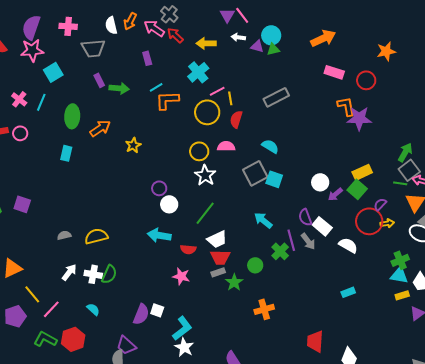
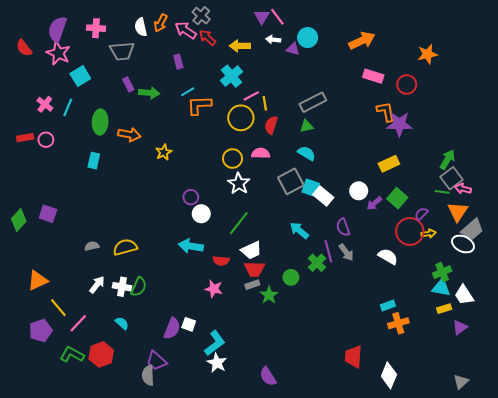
green triangle: (273, 49) -> (307, 126), moved
pink star: (32, 50) -> (58, 53), turned 30
orange arrow: (100, 128) -> (129, 135), turned 45
yellow rectangle: (362, 172) -> (389, 164), moved
white rectangle: (322, 226) -> (323, 196), moved
orange cross: (264, 309) -> (398, 323), moved

